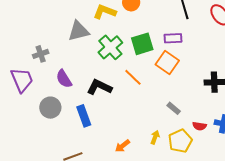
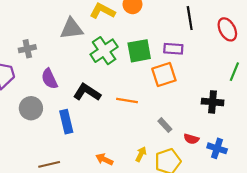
orange square: (167, 63) -> (164, 74), turned 30
orange line: (133, 77) -> (127, 101), moved, turned -42
red semicircle: (199, 126) -> (191, 139), moved
orange arrow: (122, 146) -> (104, 159), turned 56

